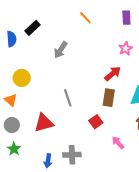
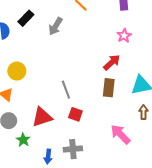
gray arrow: (61, 50) -> (56, 26), moved
red square: (96, 122) -> (75, 114), moved, turned -32
pink arrow: (118, 143) -> (120, 134), size x1.5
green star: (14, 149) -> (23, 140), moved

